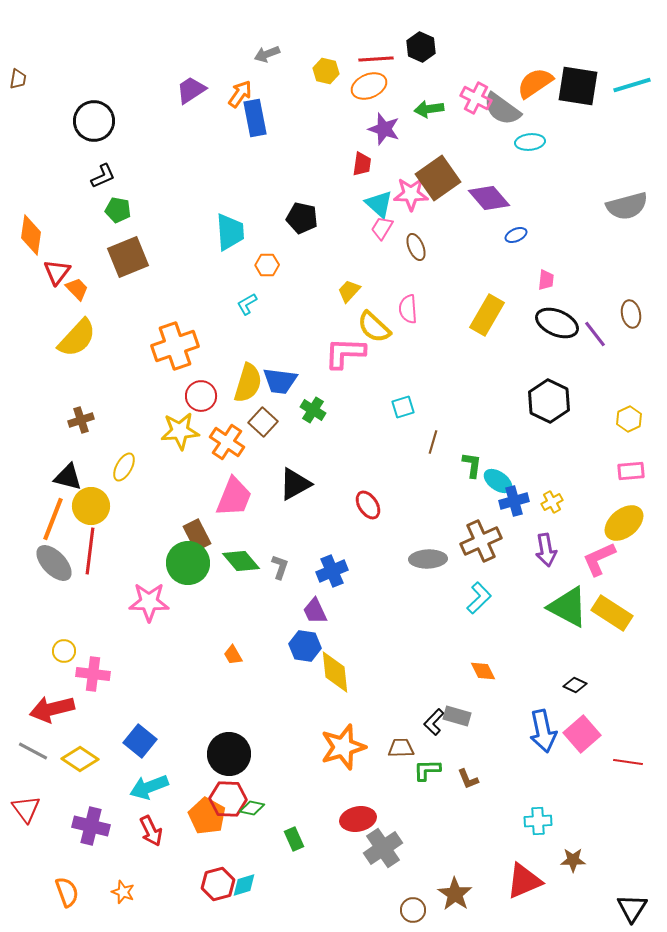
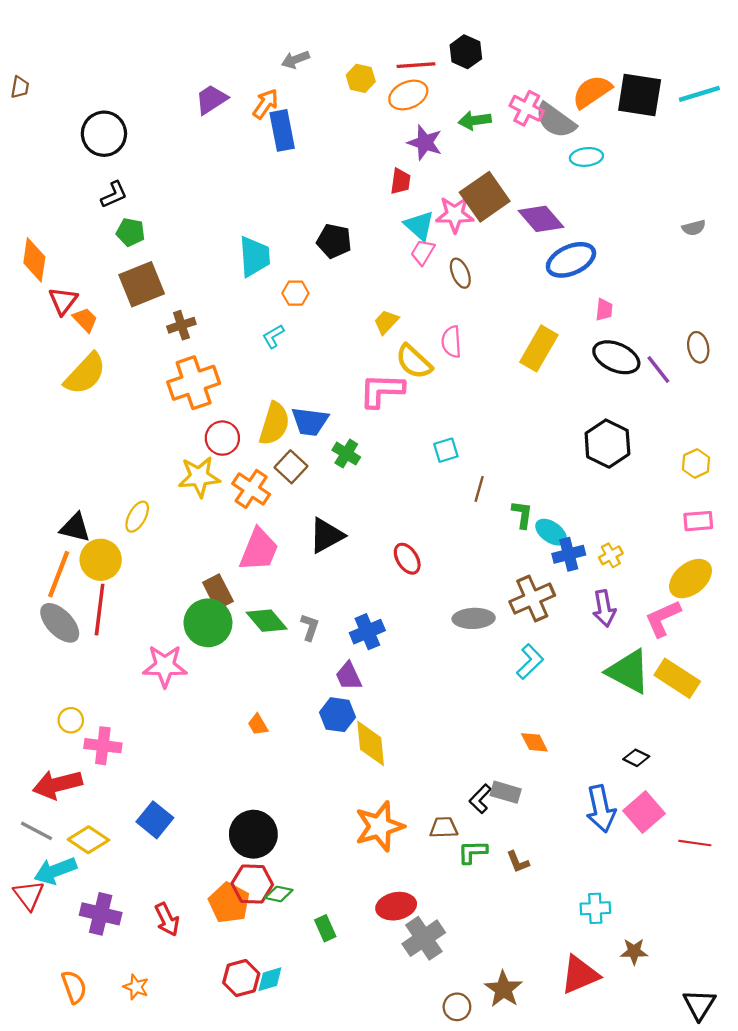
gray semicircle: (627, 206) -> (694, 228), size x0.5
blue ellipse: (516, 235) -> (571, 260), size x2.0
brown cross: (81, 420) -> (181, 325), moved
cyan arrow: (149, 787) -> (55, 871), moved

